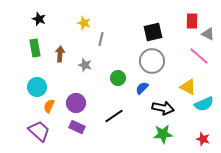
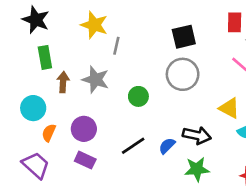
black star: (39, 19) -> (36, 20), size x1.5
yellow star: (84, 23) -> (94, 25), size x1.5
green rectangle: (35, 48) -> (45, 57), moved
brown arrow: (60, 54) -> (63, 82), moved
gray star: (85, 65) -> (96, 80), size x1.5
blue semicircle: (142, 88) -> (167, 146), moved

